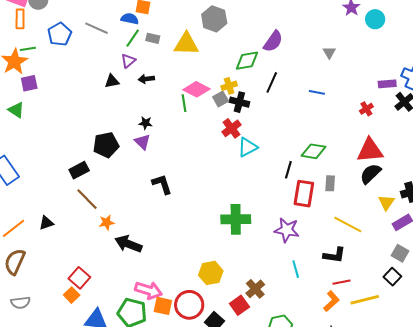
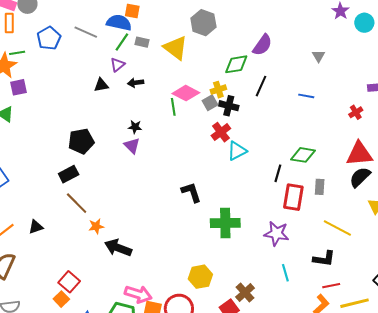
blue semicircle: (130, 19) -> (119, 23), size x1.4
yellow triangle: (186, 44) -> (176, 48), turned 36
black pentagon: (106, 145) -> (81, 141), moved
black L-shape: (162, 184) -> (191, 192), moved

